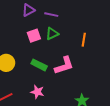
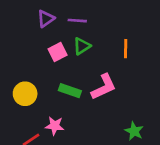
pink star: (37, 92) -> (55, 126), moved

